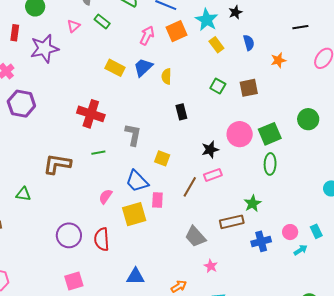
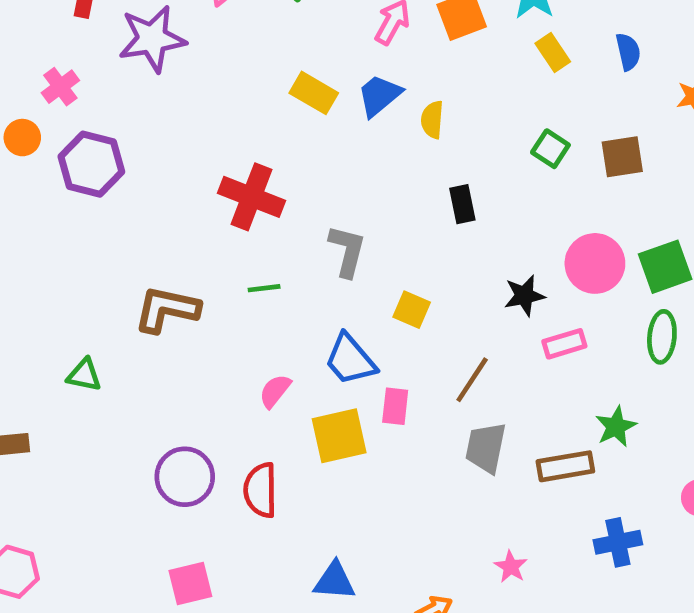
pink rectangle: (213, 175) -> (564, 344), moved
gray trapezoid: (195, 237) -> (486, 448), moved, turned 50
blue cross: (261, 241) -> (618, 542), moved

